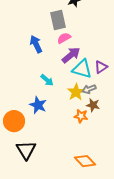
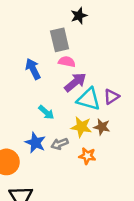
pink semicircle: (64, 38) -> (67, 62), turned 40
gray arrow: (89, 89) -> (60, 144), moved
yellow star: (76, 92) -> (81, 127), turned -30
brown star: (93, 105) -> (102, 127), moved

